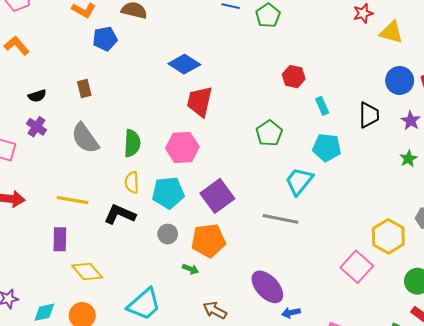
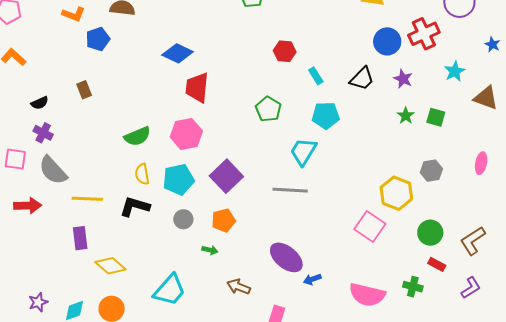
black trapezoid: (369, 115) -> (362, 79), turned 52
gray semicircle: (85, 138) -> (53, 170), moved
green semicircle: (132, 143) -> (137, 136), turned 72
orange pentagon: (208, 241) -> (223, 220), size x0.7

